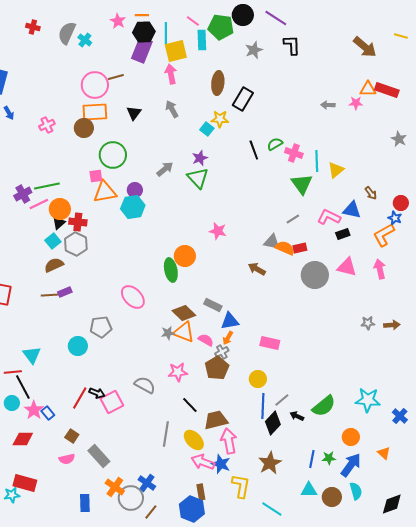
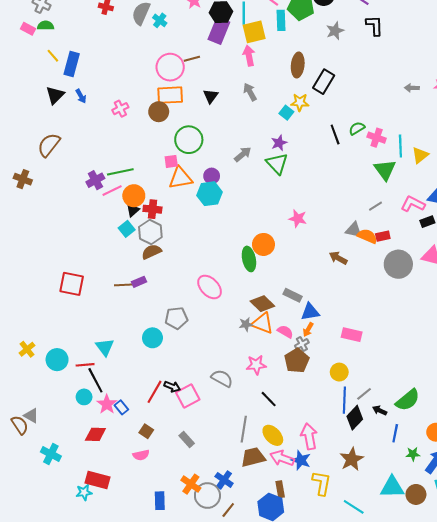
brown semicircle: (54, 265) -> (151, 252), moved
brown trapezoid: (216, 420) -> (253, 457), moved
gray rectangle: (99, 456) -> (187, 439), moved, size x0.7
blue line: (312, 459) -> (395, 433), moved
cyan triangle: (309, 490) -> (392, 487), size x1.4

